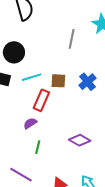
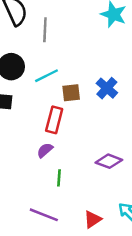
gray line: (72, 39) -> (45, 30), moved
cyan line: (32, 77) -> (47, 76), moved

